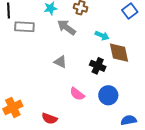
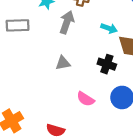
gray arrow: (67, 27) -> (67, 22), turned 78
gray triangle: (60, 62) -> (63, 63), turned -32

